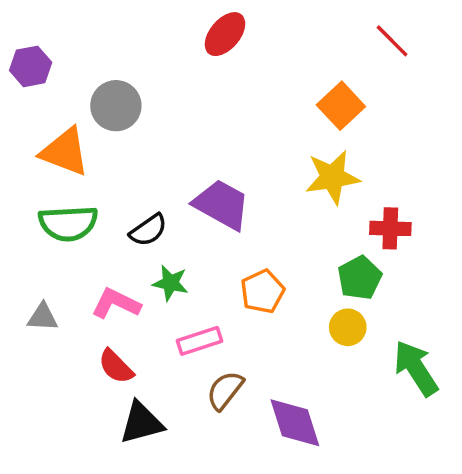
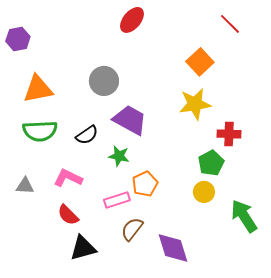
gray circle: (116, 106) -> (104, 81), moved
orange triangle: (65, 152) -> (38, 89), turned -32
green star: (170, 283) -> (119, 156), moved
orange pentagon: (263, 291) -> (145, 184), moved

